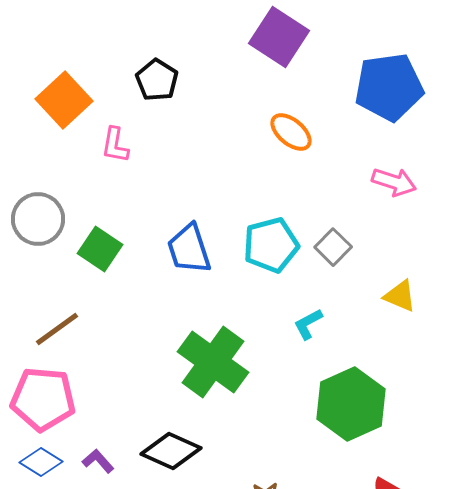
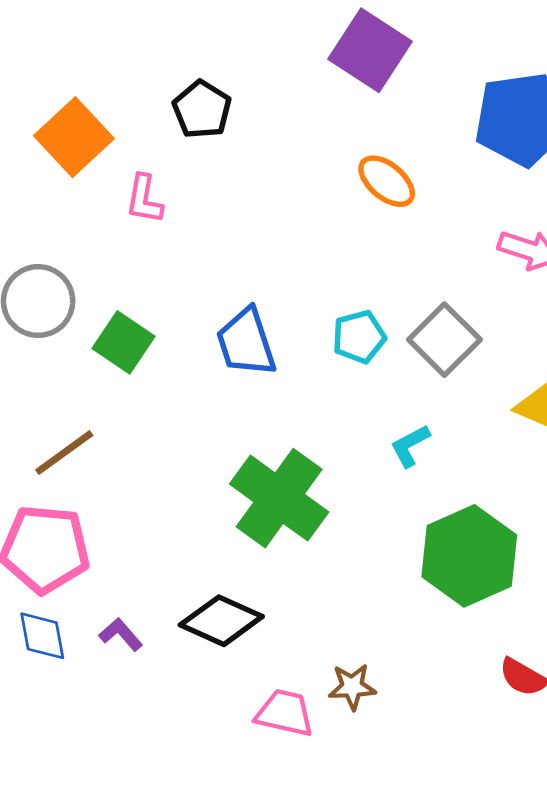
cyan pentagon: (271, 245) -> (359, 337), size x0.7
gray square: (333, 247) -> (444, 340), size x1.4
blue diamond: (41, 462) -> (42, 636), turned 48

